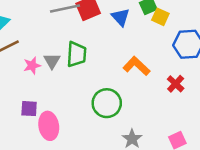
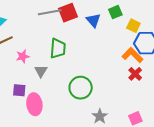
yellow square: (160, 17) -> (133, 26), moved
gray triangle: (52, 61) -> (41, 71), moved
orange L-shape: (137, 66) -> (133, 55), moved

